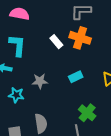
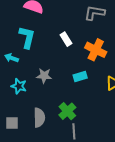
orange cross: (80, 38) -> (96, 50), moved
green cross: (87, 113) -> (67, 111), moved

